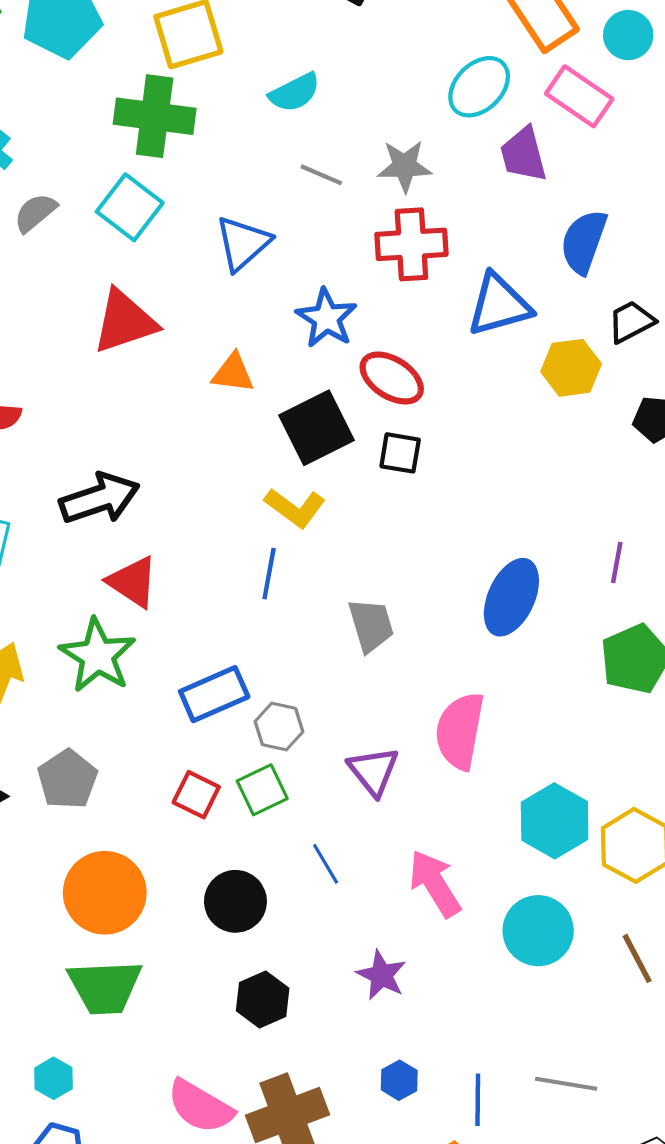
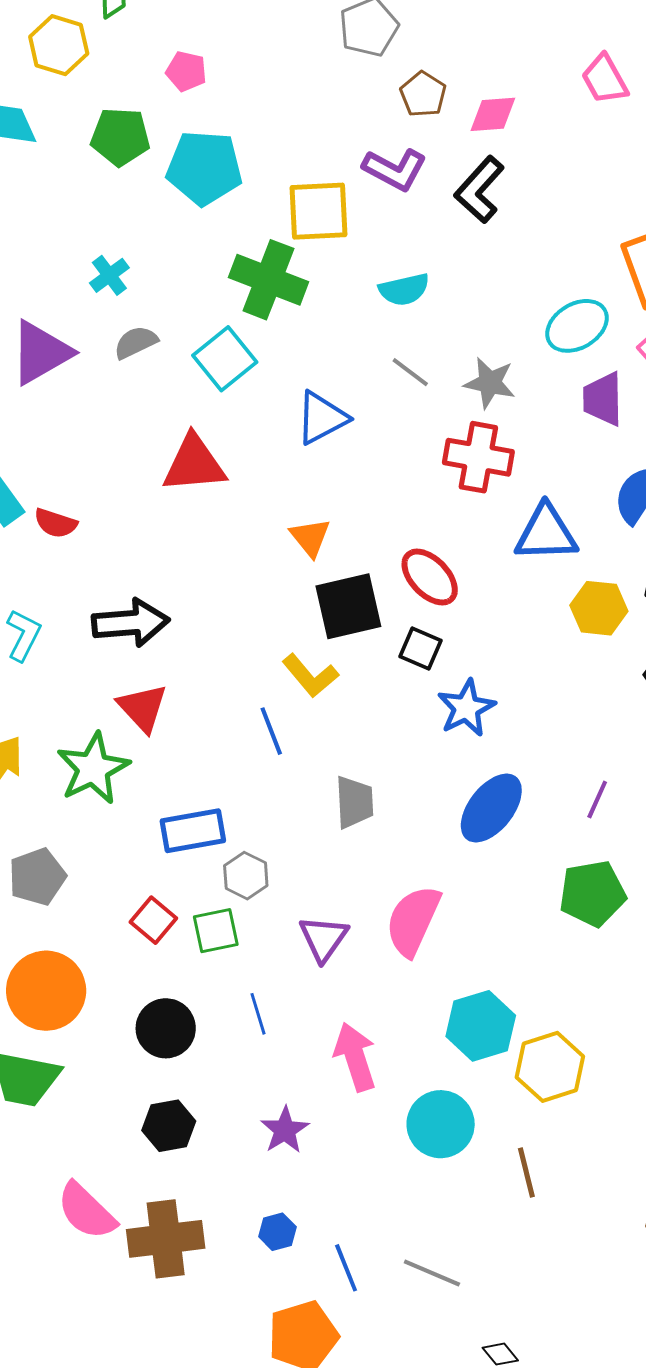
blue star: (326, 318) -> (466, 708), moved
orange triangle: (233, 373) -> (310, 537), moved, turned 30
blue line: (269, 574) -> (271, 731), turned -45
blue line: (478, 1100) -> (346, 1268), turned -36

